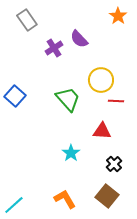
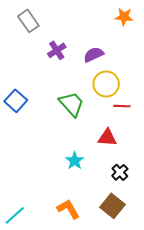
orange star: (118, 16) -> (124, 17), turned -30
purple semicircle: (79, 39) -> (94, 55), moved, turned 108

